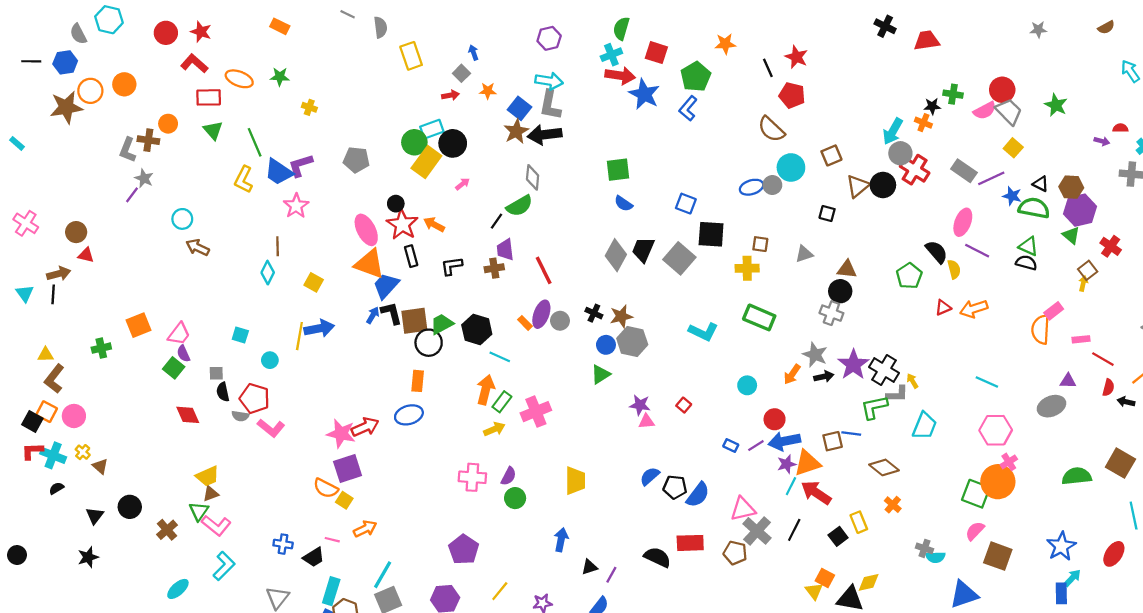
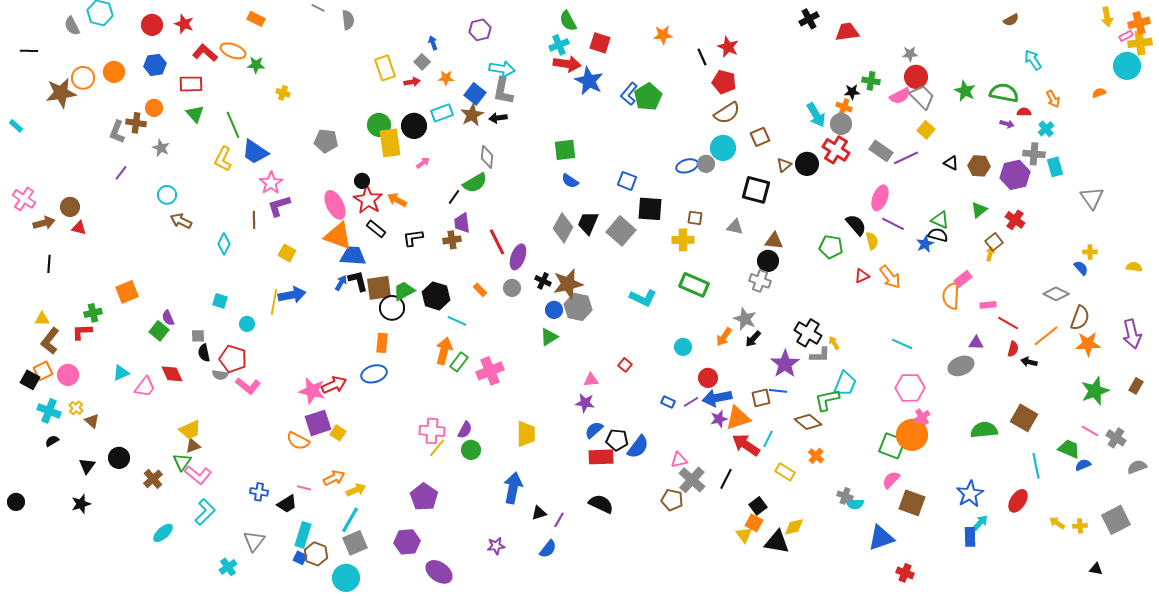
black cross: (885, 26) -> (809, 19), turned 36
green semicircle: (621, 28) -> (568, 21), turned -45
gray star: (1038, 30) -> (910, 54), moved
purple hexagon: (549, 38) -> (480, 30), moved
yellow rectangle: (411, 56) -> (385, 68), moved
blue hexagon: (65, 62) -> (155, 65), moved
red L-shape: (194, 63) -> (205, 53), moved
green pentagon: (696, 77) -> (648, 97), moved
orange ellipse: (239, 79) -> (233, 51), moved
cyan rectangle: (432, 129) -> (442, 113), moved
brown semicircle: (771, 129) -> (727, 113), moved, turned -76
cyan arrow: (893, 131) -> (816, 115), turned -60
black arrow: (545, 135) -> (498, 118), size x0.6
gray circle: (900, 153) -> (841, 124), moved
yellow rectangle: (426, 162) -> (390, 143), turned -44
purple L-shape: (301, 165) -> (279, 206), moved
gray star: (144, 178) -> (161, 148), moved
brown triangle: (858, 186) -> (784, 165), size x0.7
blue star: (1012, 196) -> (925, 244), moved, turned 30
green semicircle: (1034, 208) -> (1004, 93), moved
purple hexagon: (1080, 210) -> (1015, 175), moved
black square: (827, 213) -> (756, 190), size x1.8
green triangle: (1071, 235) -> (979, 210), turned 42
gray triangle: (804, 254) -> (735, 227), turned 30
black rectangle: (411, 256) -> (376, 229), turned -36
cyan diamond: (268, 273) -> (224, 244), moved
brown arrow: (59, 274) -> (44, 223), moved
green pentagon: (909, 276) -> (831, 247), turned -30
blue trapezoid: (386, 286) -> (353, 256), turned 52
cyan triangle: (25, 293) -> (121, 373), moved, turned 42
orange arrow: (974, 309) -> (890, 277), turned -110
purple ellipse: (541, 314) -> (518, 257), moved
brown star: (621, 316) -> (568, 284), size x1.4
pink trapezoid: (179, 334) -> (145, 387), moved
purple star: (853, 365) -> (785, 364), moved
black arrow: (824, 377) -> (753, 339), turned 144
purple star: (640, 405) -> (585, 403), moved
green L-shape: (874, 407) -> (827, 400), moved
orange square: (47, 412) -> (43, 371), turned 36
yellow arrow: (494, 429) -> (356, 490), moved
red L-shape: (32, 451) -> (82, 332), moved
cyan line: (791, 486) -> (768, 439), moved
yellow square: (344, 500) -> (338, 433), moved
pink triangle: (743, 509) -> (679, 460), size x0.7
yellow rectangle: (859, 522) -> (785, 472), turned -36
black square: (838, 536) -> (758, 506), moved
blue arrow: (561, 540) -> (513, 488), size x1.4
red rectangle: (690, 543) -> (601, 457), moved
yellow line: (500, 591) -> (437, 448), moved

